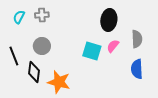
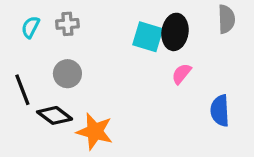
gray semicircle: (137, 39) -> (226, 19), moved
cyan square: (92, 51) -> (148, 37), moved
black diamond: (34, 72) -> (55, 115), turned -60

